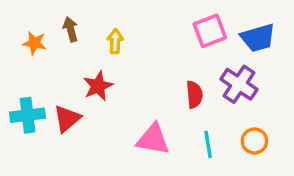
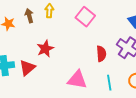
pink square: (210, 31) -> (85, 17), moved, turned -30
yellow arrow: (115, 41) -> (49, 11), moved

